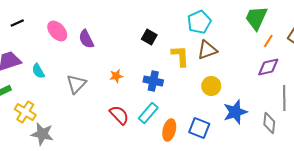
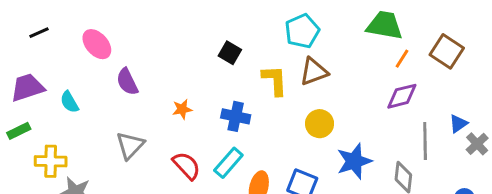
green trapezoid: (256, 18) -> (385, 25), turned 76
purple semicircle: (86, 39) -> (127, 82), moved
gray triangle: (76, 84) -> (130, 145), moved
yellow cross: (25, 112) -> (51, 161), turned -30

